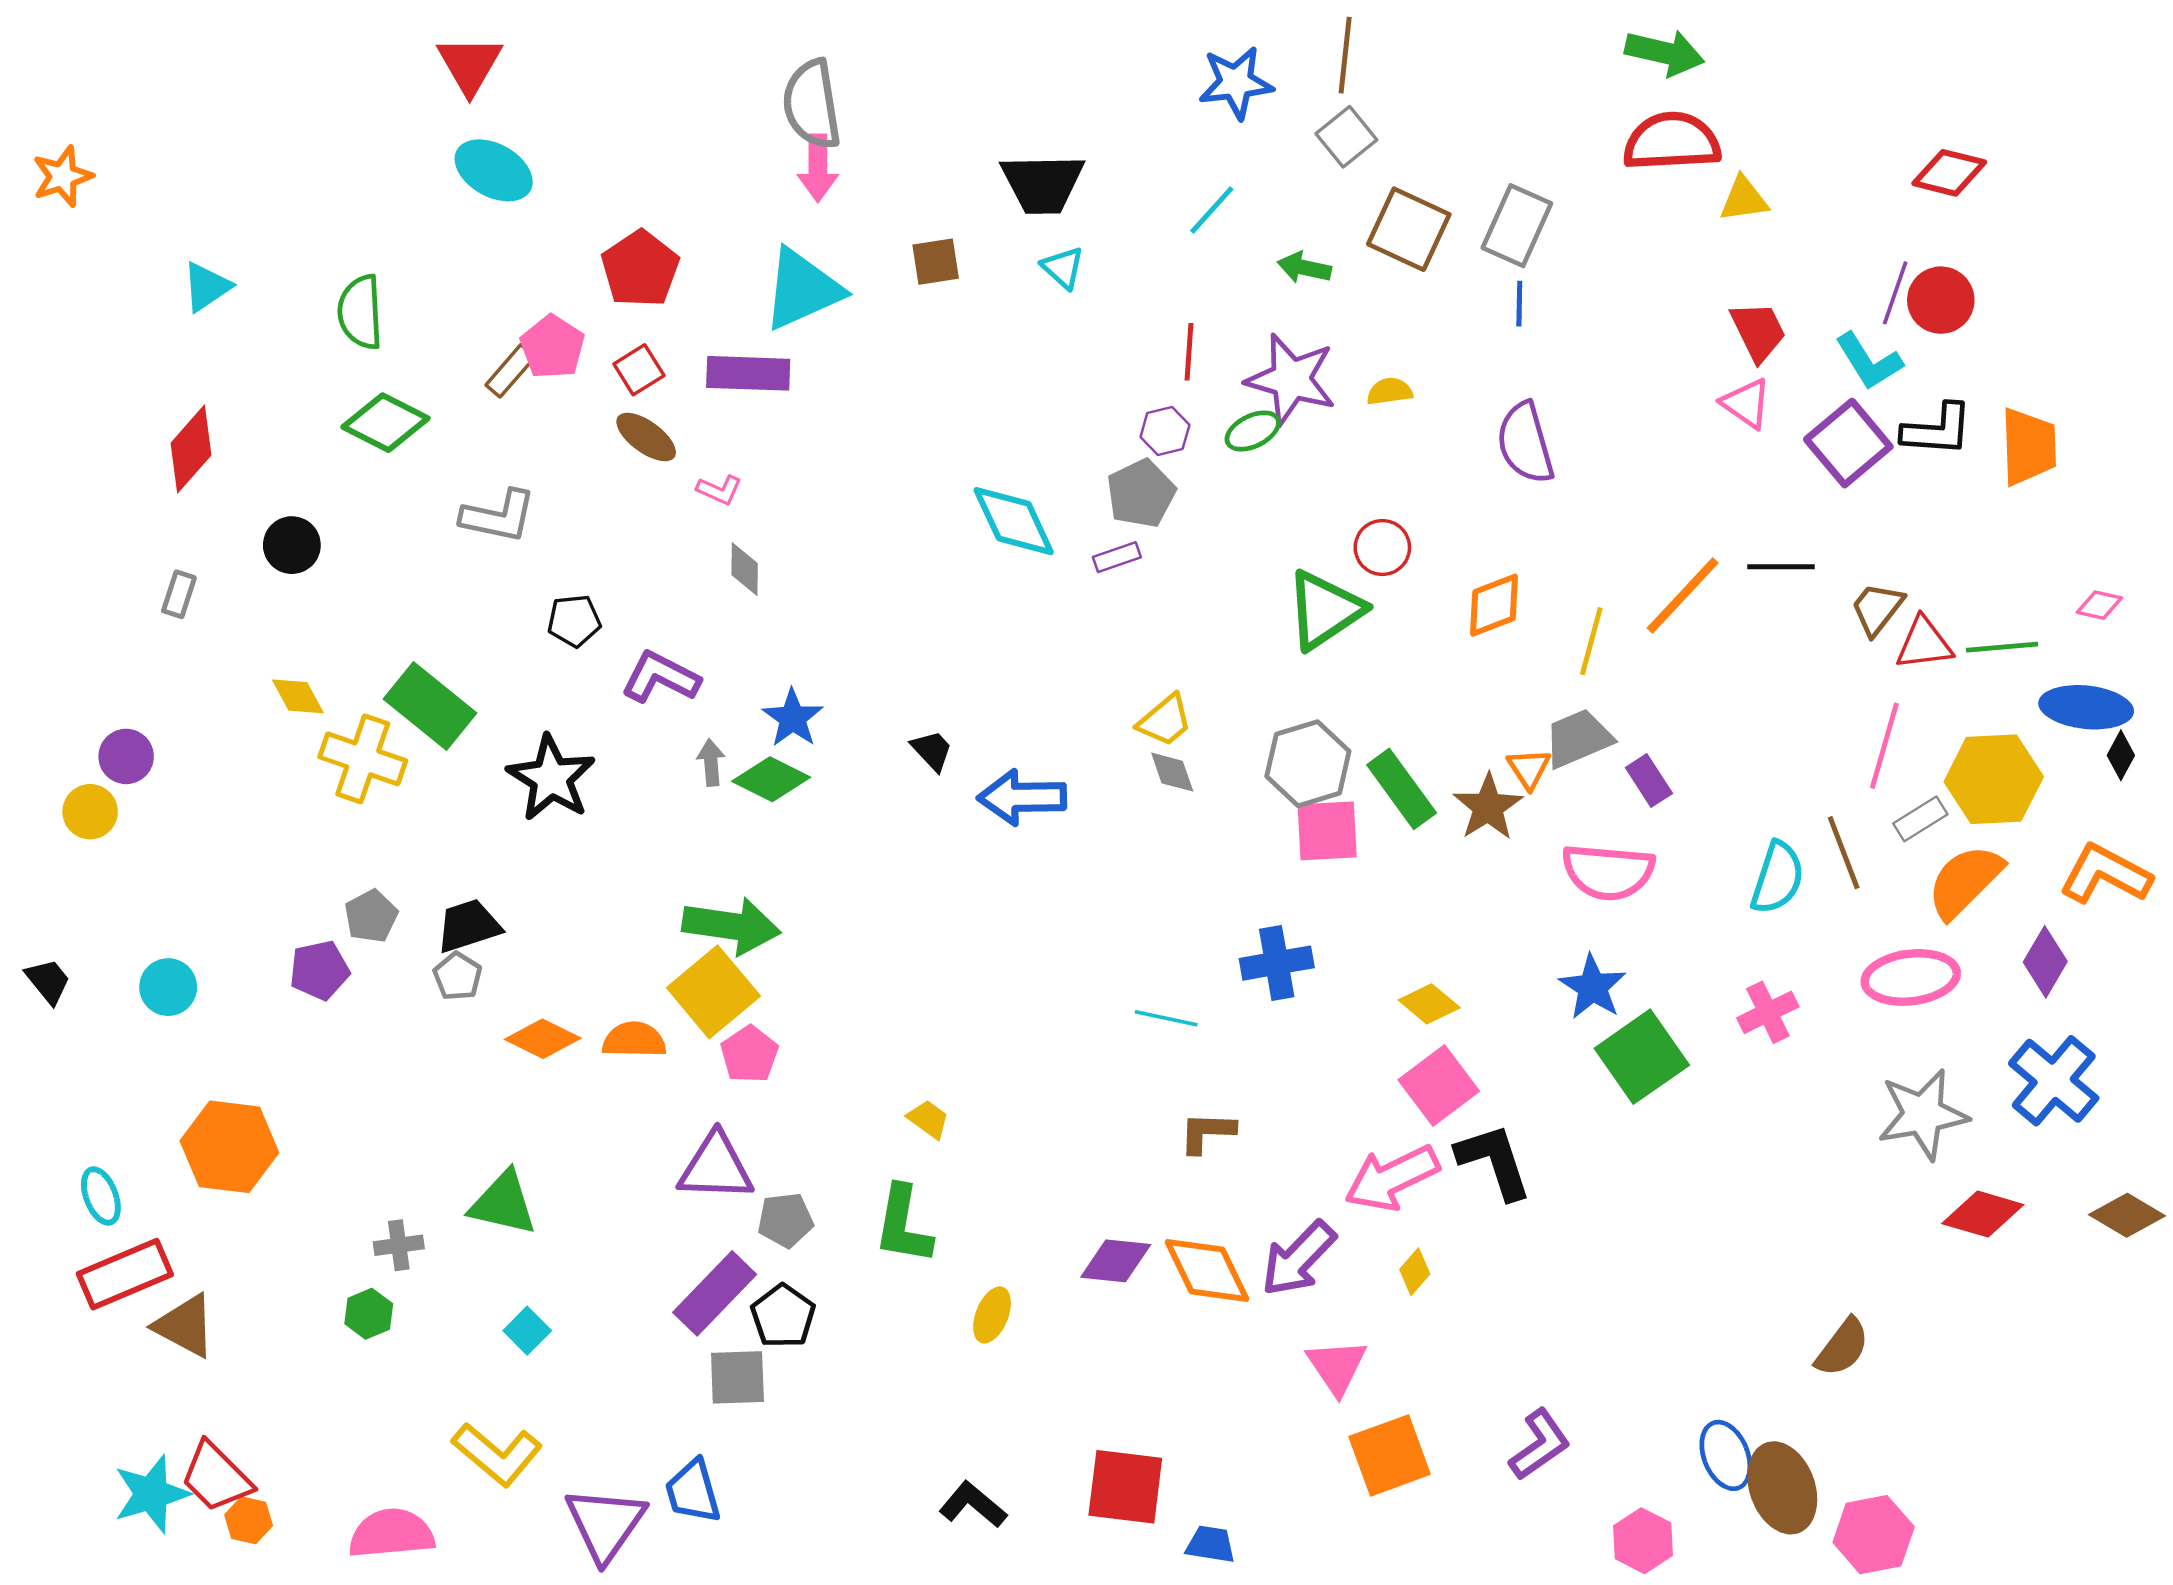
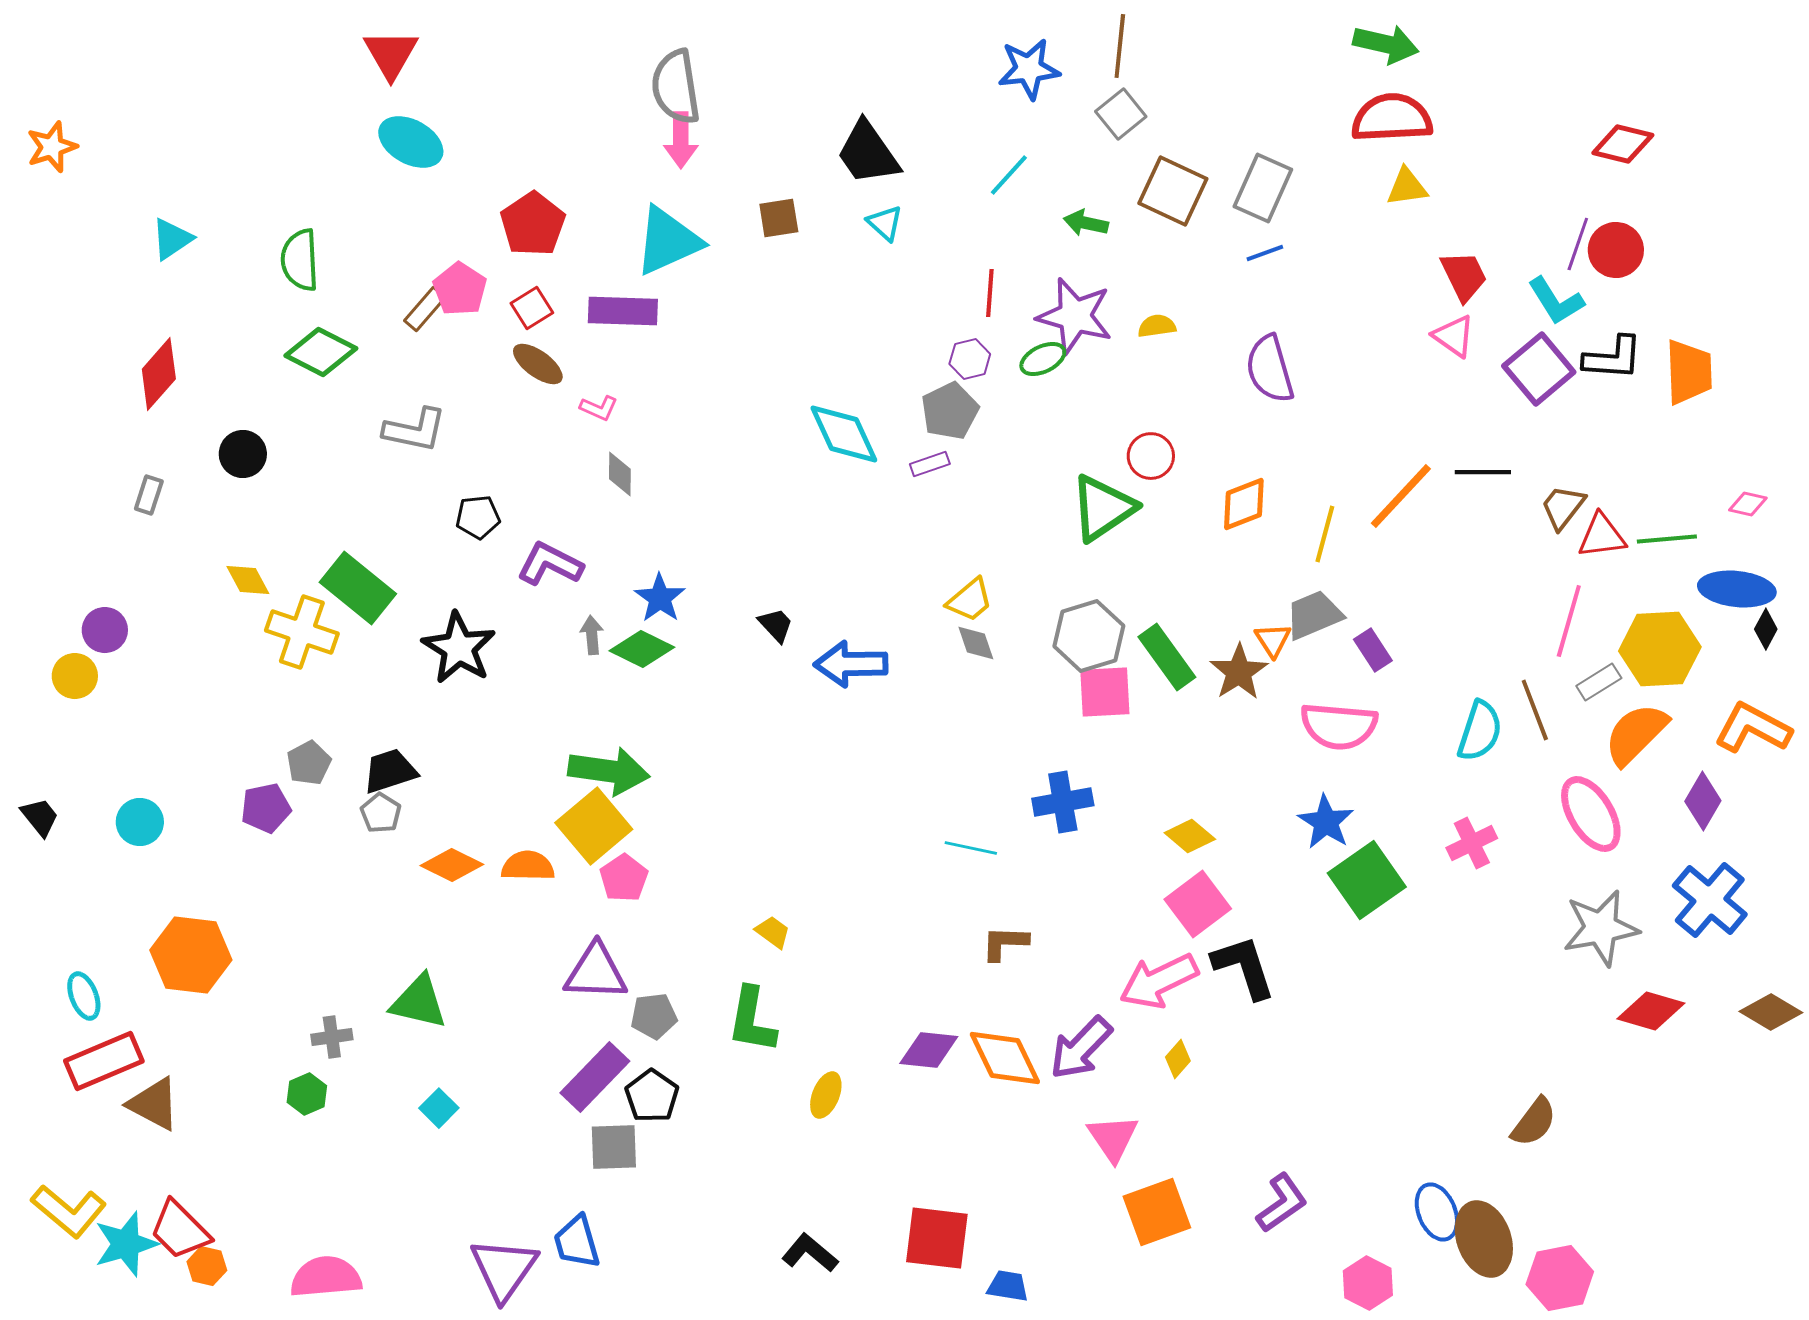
black trapezoid: (1042, 184) -> (868, 153), turned 56
yellow triangle: (1744, 199) -> (1407, 187), moved
blue line: (1519, 304) -> (1265, 253), turned 69
pink ellipse: (1911, 977) -> (1591, 814), turned 66
yellow L-shape: (497, 1454) -> (69, 1211), moved

